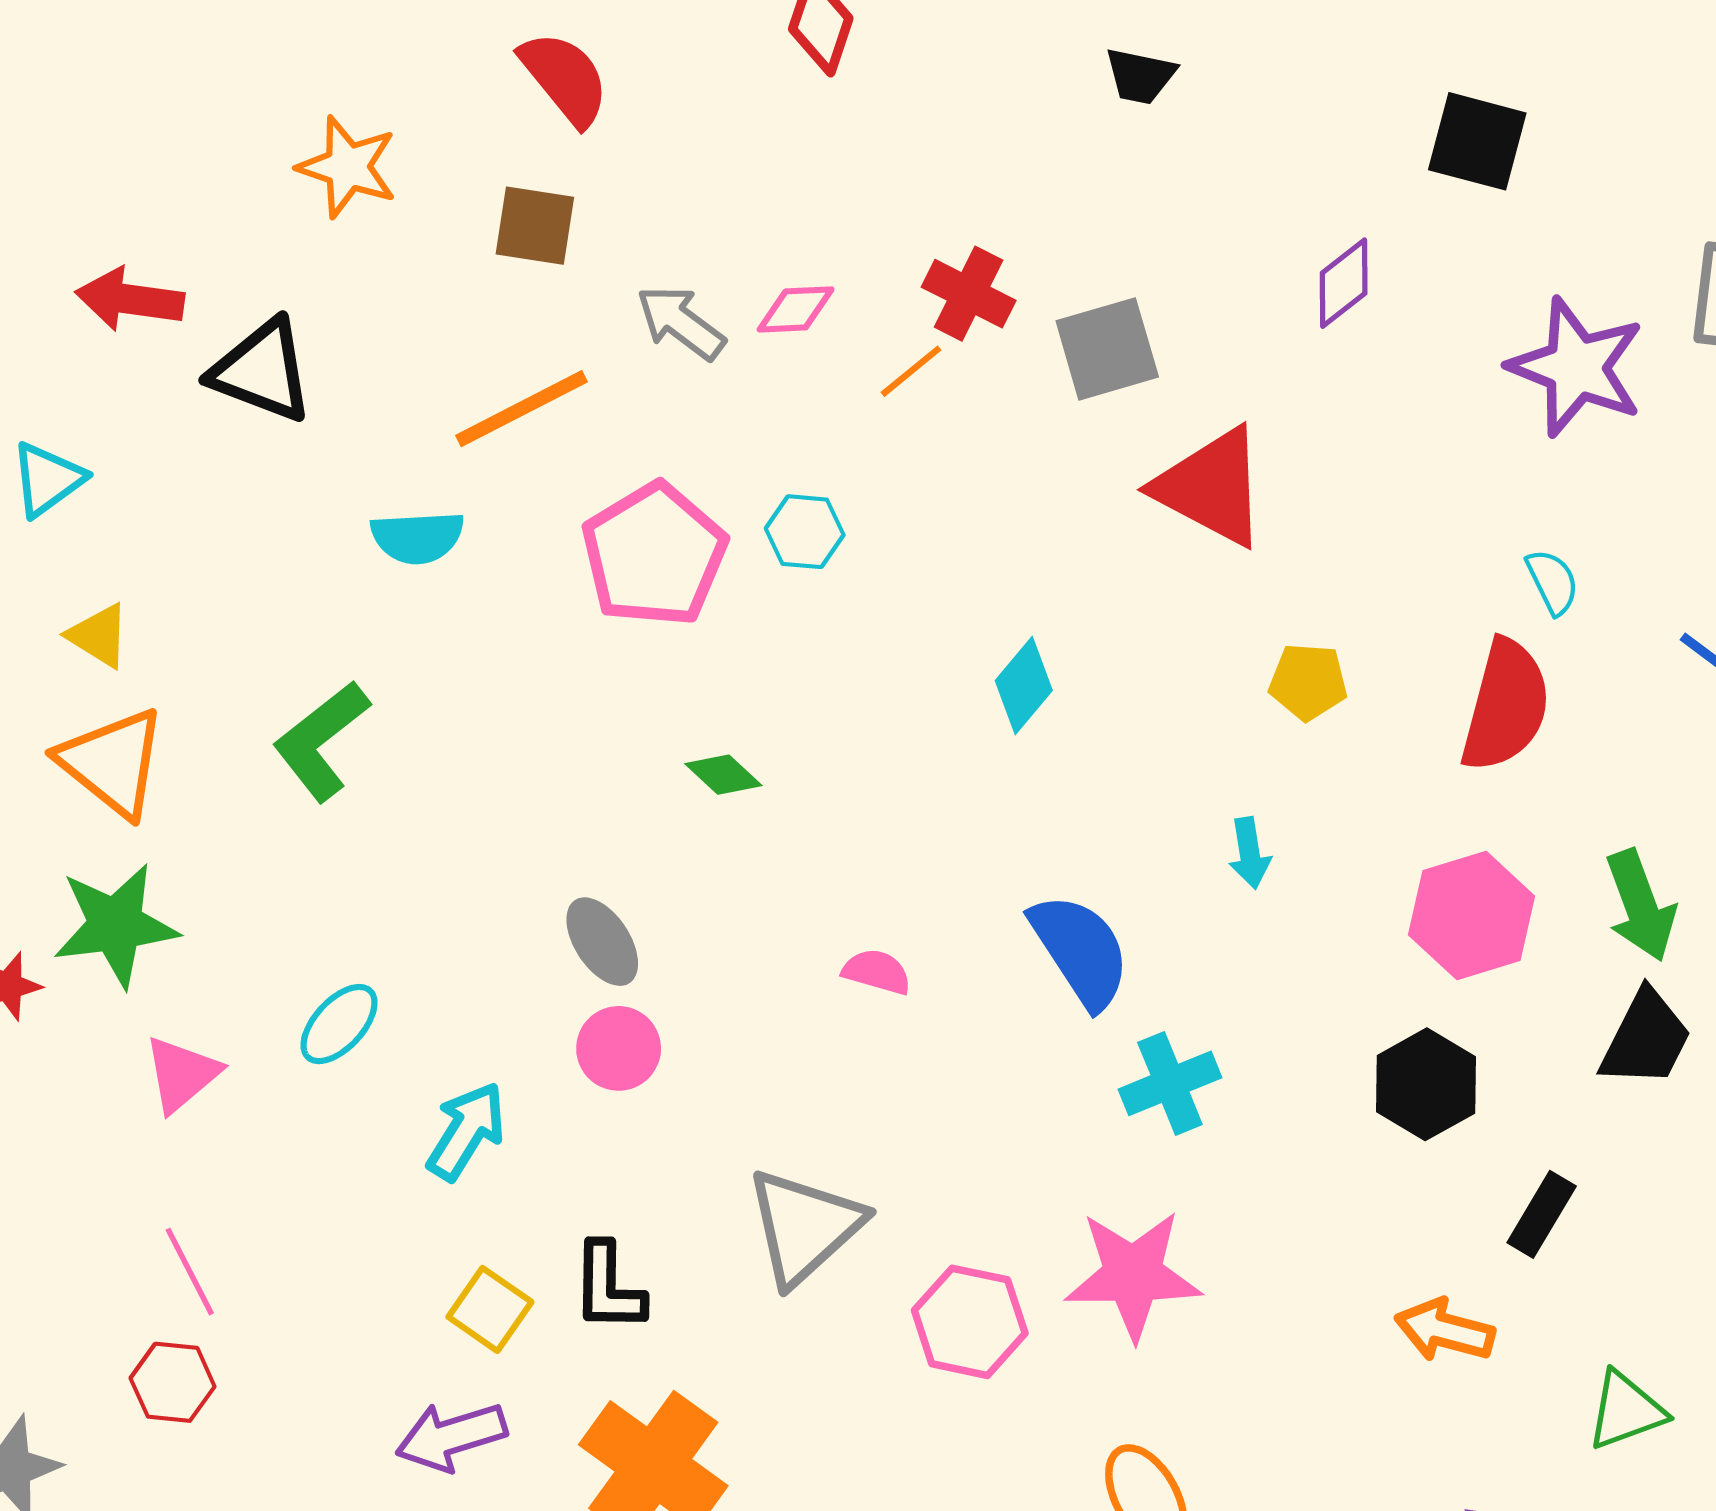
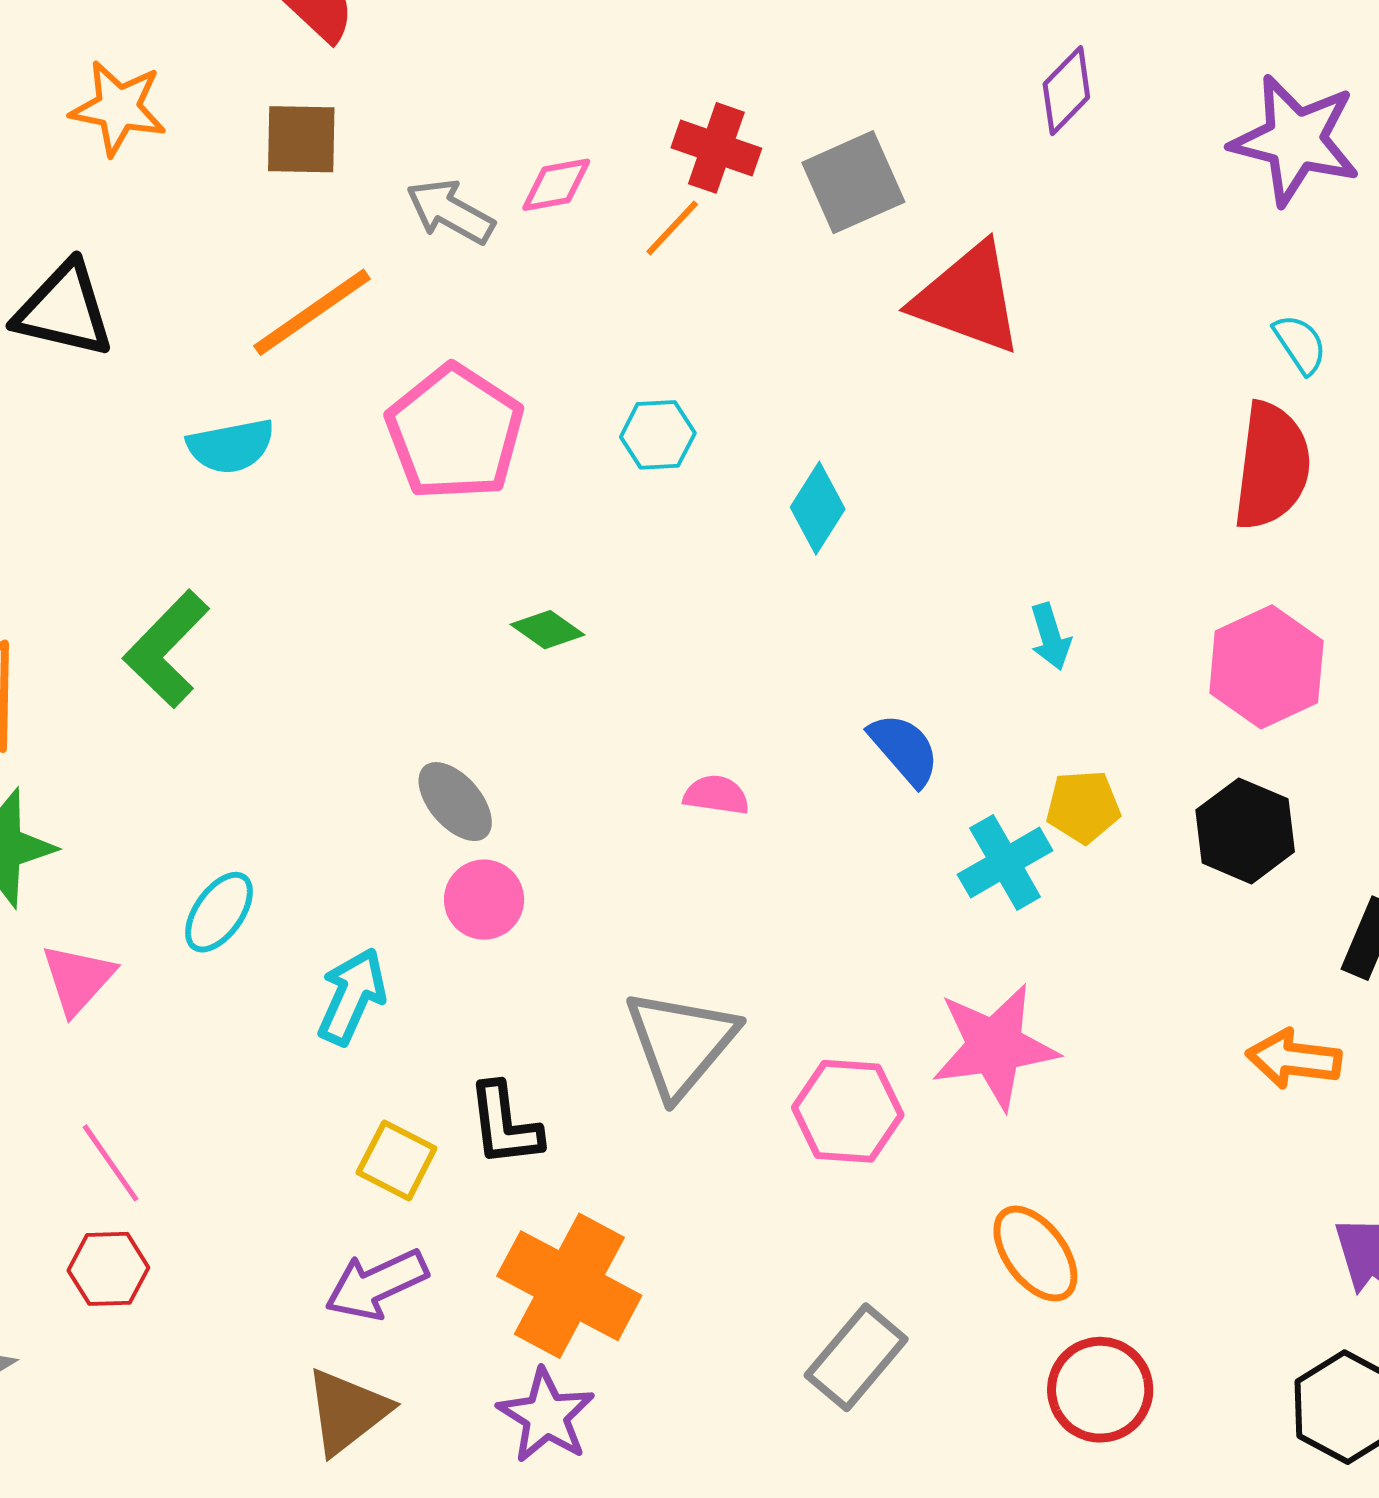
cyan hexagon: (805, 532) -> (658, 435), moved
yellow pentagon: (1308, 682) -> (1083, 807), moved
blue semicircle: (1080, 951) -> (904, 749), size x0.7

